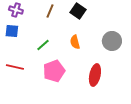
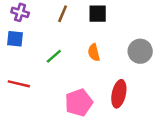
black square: (78, 11) -> (98, 14), turned -35
pink pentagon: (54, 71) -> (79, 103), moved

